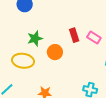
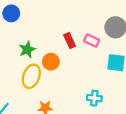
yellow ellipse: (23, 61) -> (31, 76), moved, turned -70

